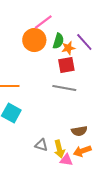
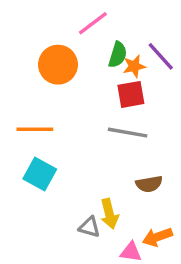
orange circle: (34, 40) -> (58, 65), moved
brown semicircle: (79, 131) -> (149, 184), moved
yellow arrow: (59, 149) -> (109, 214), moved

